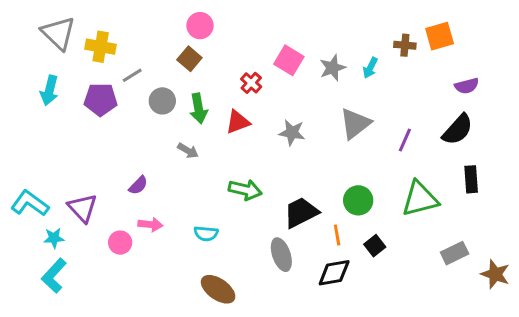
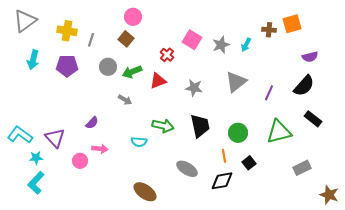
gray triangle: (58, 33) -> (25, 21), moved, turned 40
gray line: (132, 75) -> (91, 40), moved, turned -40
green arrow: (198, 108) -> (132, 72), turned 78
black rectangle: (471, 179) -> (313, 119), turned -48
black trapezoid: (301, 212) -> (200, 126), moved, turned 105
cyan semicircle: (206, 234) -> (139, 142), moved
gray ellipse: (281, 255) -> (187, 169), turned -40
brown star: (495, 274) -> (329, 195), moved

